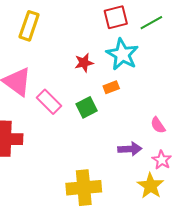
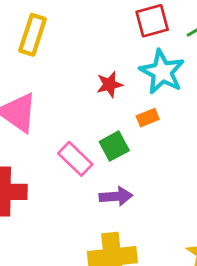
pink rectangle: (49, 102) -> (75, 159), moved
purple arrow: (130, 149) -> (116, 196), moved

